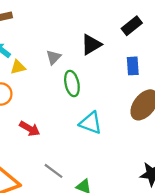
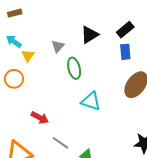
black rectangle: (132, 26) -> (125, 30), moved
yellow triangle: (18, 67) -> (28, 56), turned -40
red arrow: (30, 129) -> (40, 118), moved

